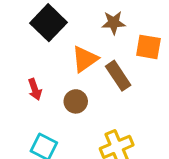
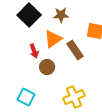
brown star: (114, 23) -> (61, 15), moved
red arrow: (35, 89) -> (34, 51), moved

